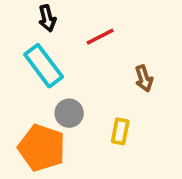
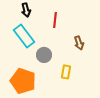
red line: (100, 37) -> (55, 20), turned -56
gray circle: (69, 113) -> (44, 55), moved

